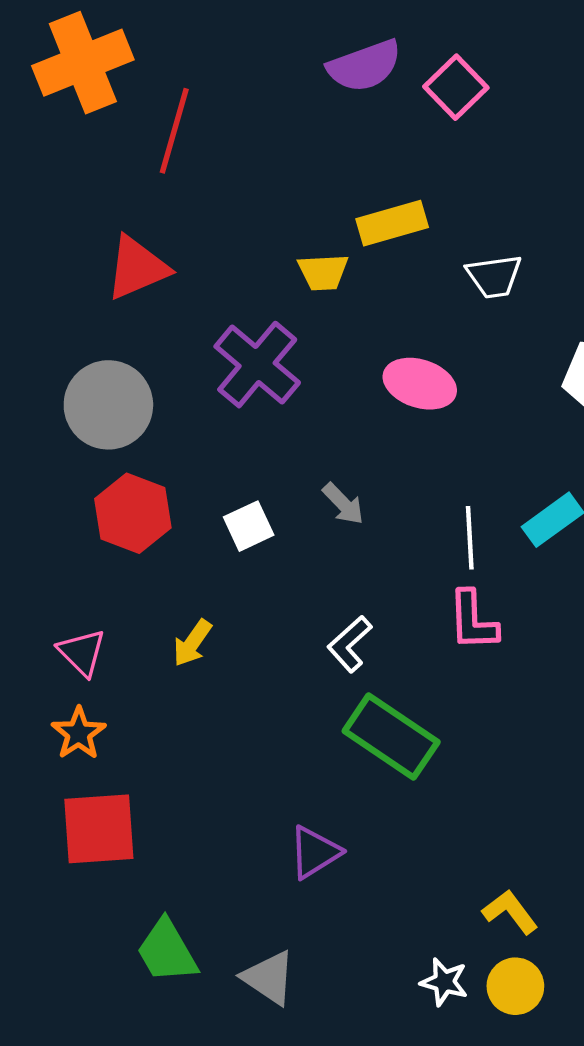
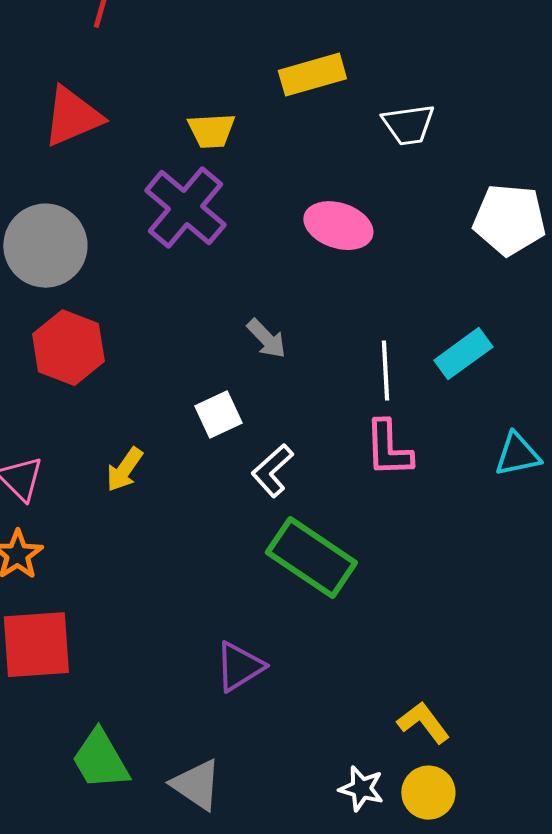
yellow trapezoid: (323, 272) -> (211, 131), moved
white square: (249, 526) -> (218, 415), moved

